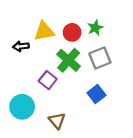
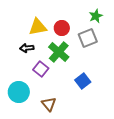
green star: (95, 28) -> (96, 16), moved
black arrow: (21, 46) -> (27, 48), moved
gray square: (100, 58) -> (88, 38), moved

